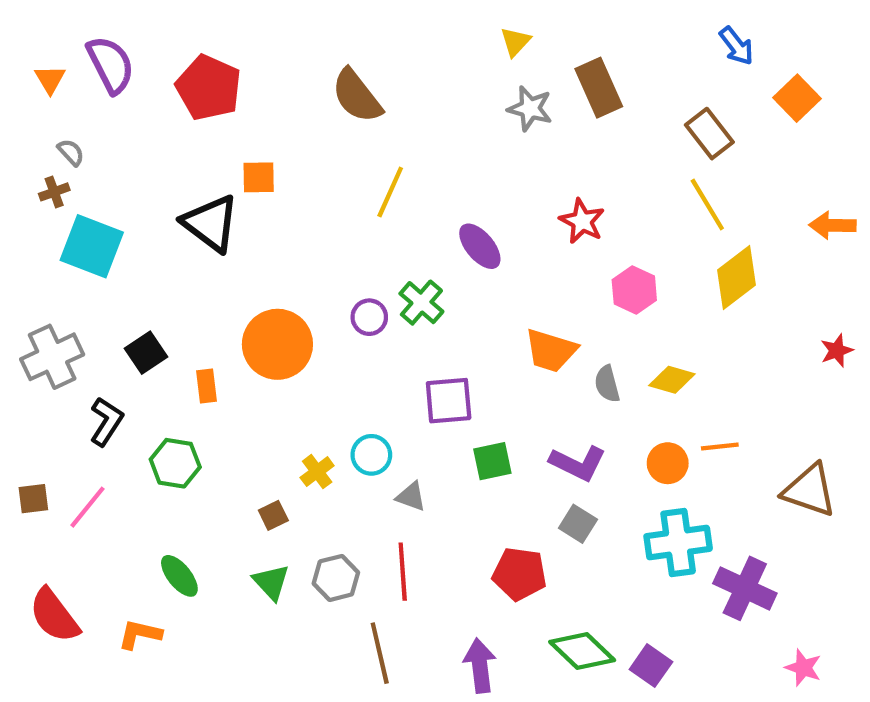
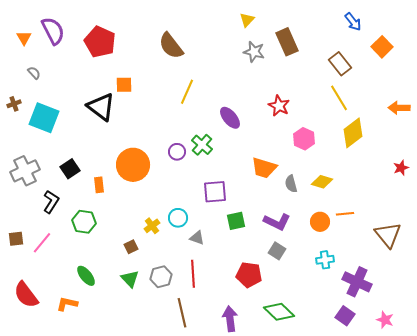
brown cross: (54, 192) -> (14, 104), moved
brown triangle: (810, 490) -> (388, 235), turned 32
cyan cross: (678, 542) -> (325, 260), size x0.6
purple square: (651, 666) -> (345, 316), moved

